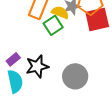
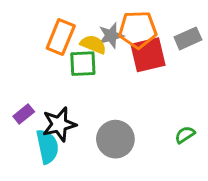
green square: (53, 25) -> (83, 64), turned 30
cyan semicircle: (15, 81) -> (47, 147), moved

